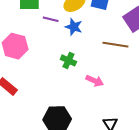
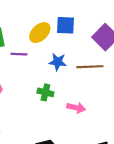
blue star: (74, 27) -> (58, 62), moved

